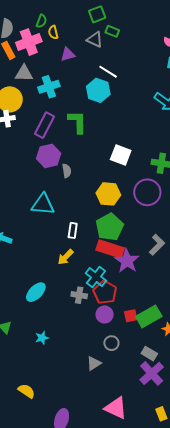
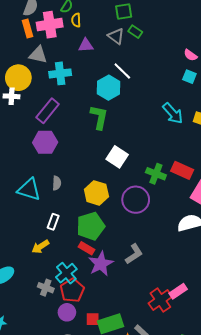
green L-shape: (77, 122) -> (99, 117), moved
gray semicircle: (67, 171) -> (57, 183), moved
red rectangle: (110, 249) -> (86, 248), size x0.6

